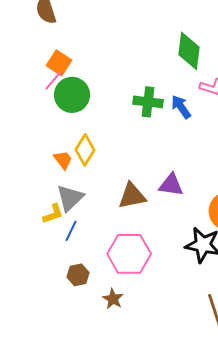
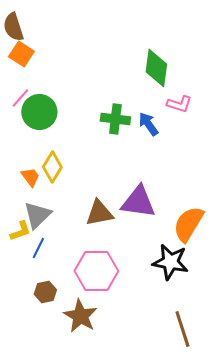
orange square: (59, 63) -> (21, 54), moved
purple triangle: (171, 185) -> (138, 202), size x1.4
brown star: (113, 299) -> (80, 316), size x1.6

